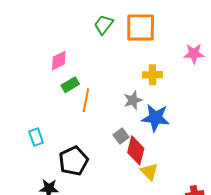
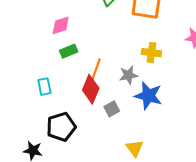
orange line: (86, 100) -> (96, 70), moved
cyan rectangle: (36, 137) -> (44, 87), moved
red diamond: (136, 150) -> (91, 89), moved

